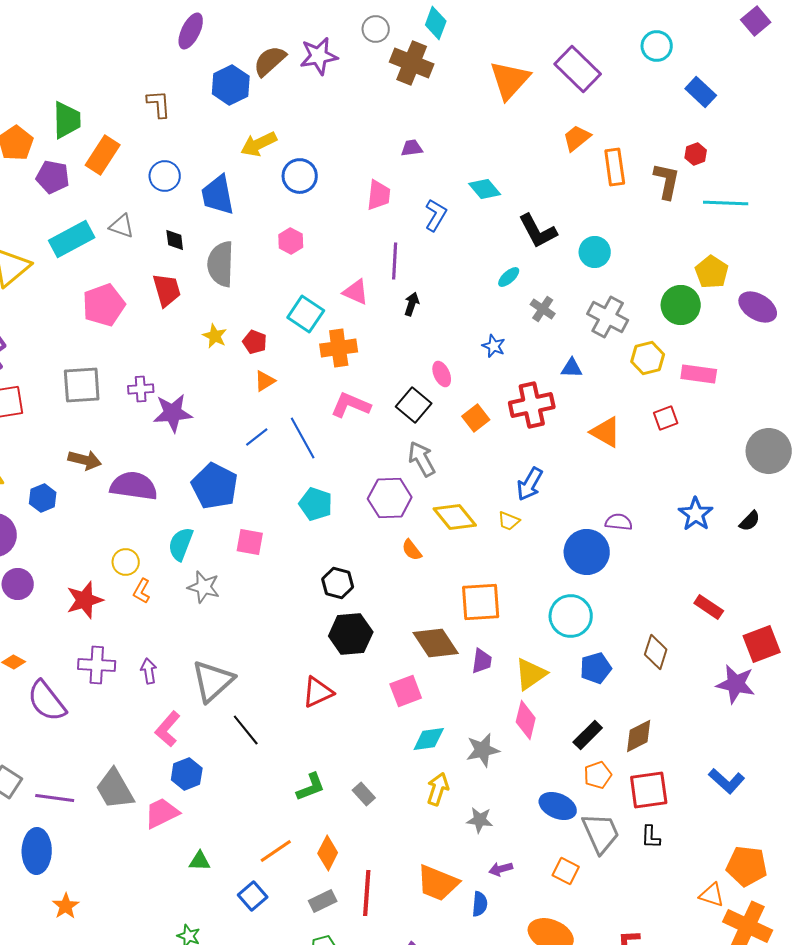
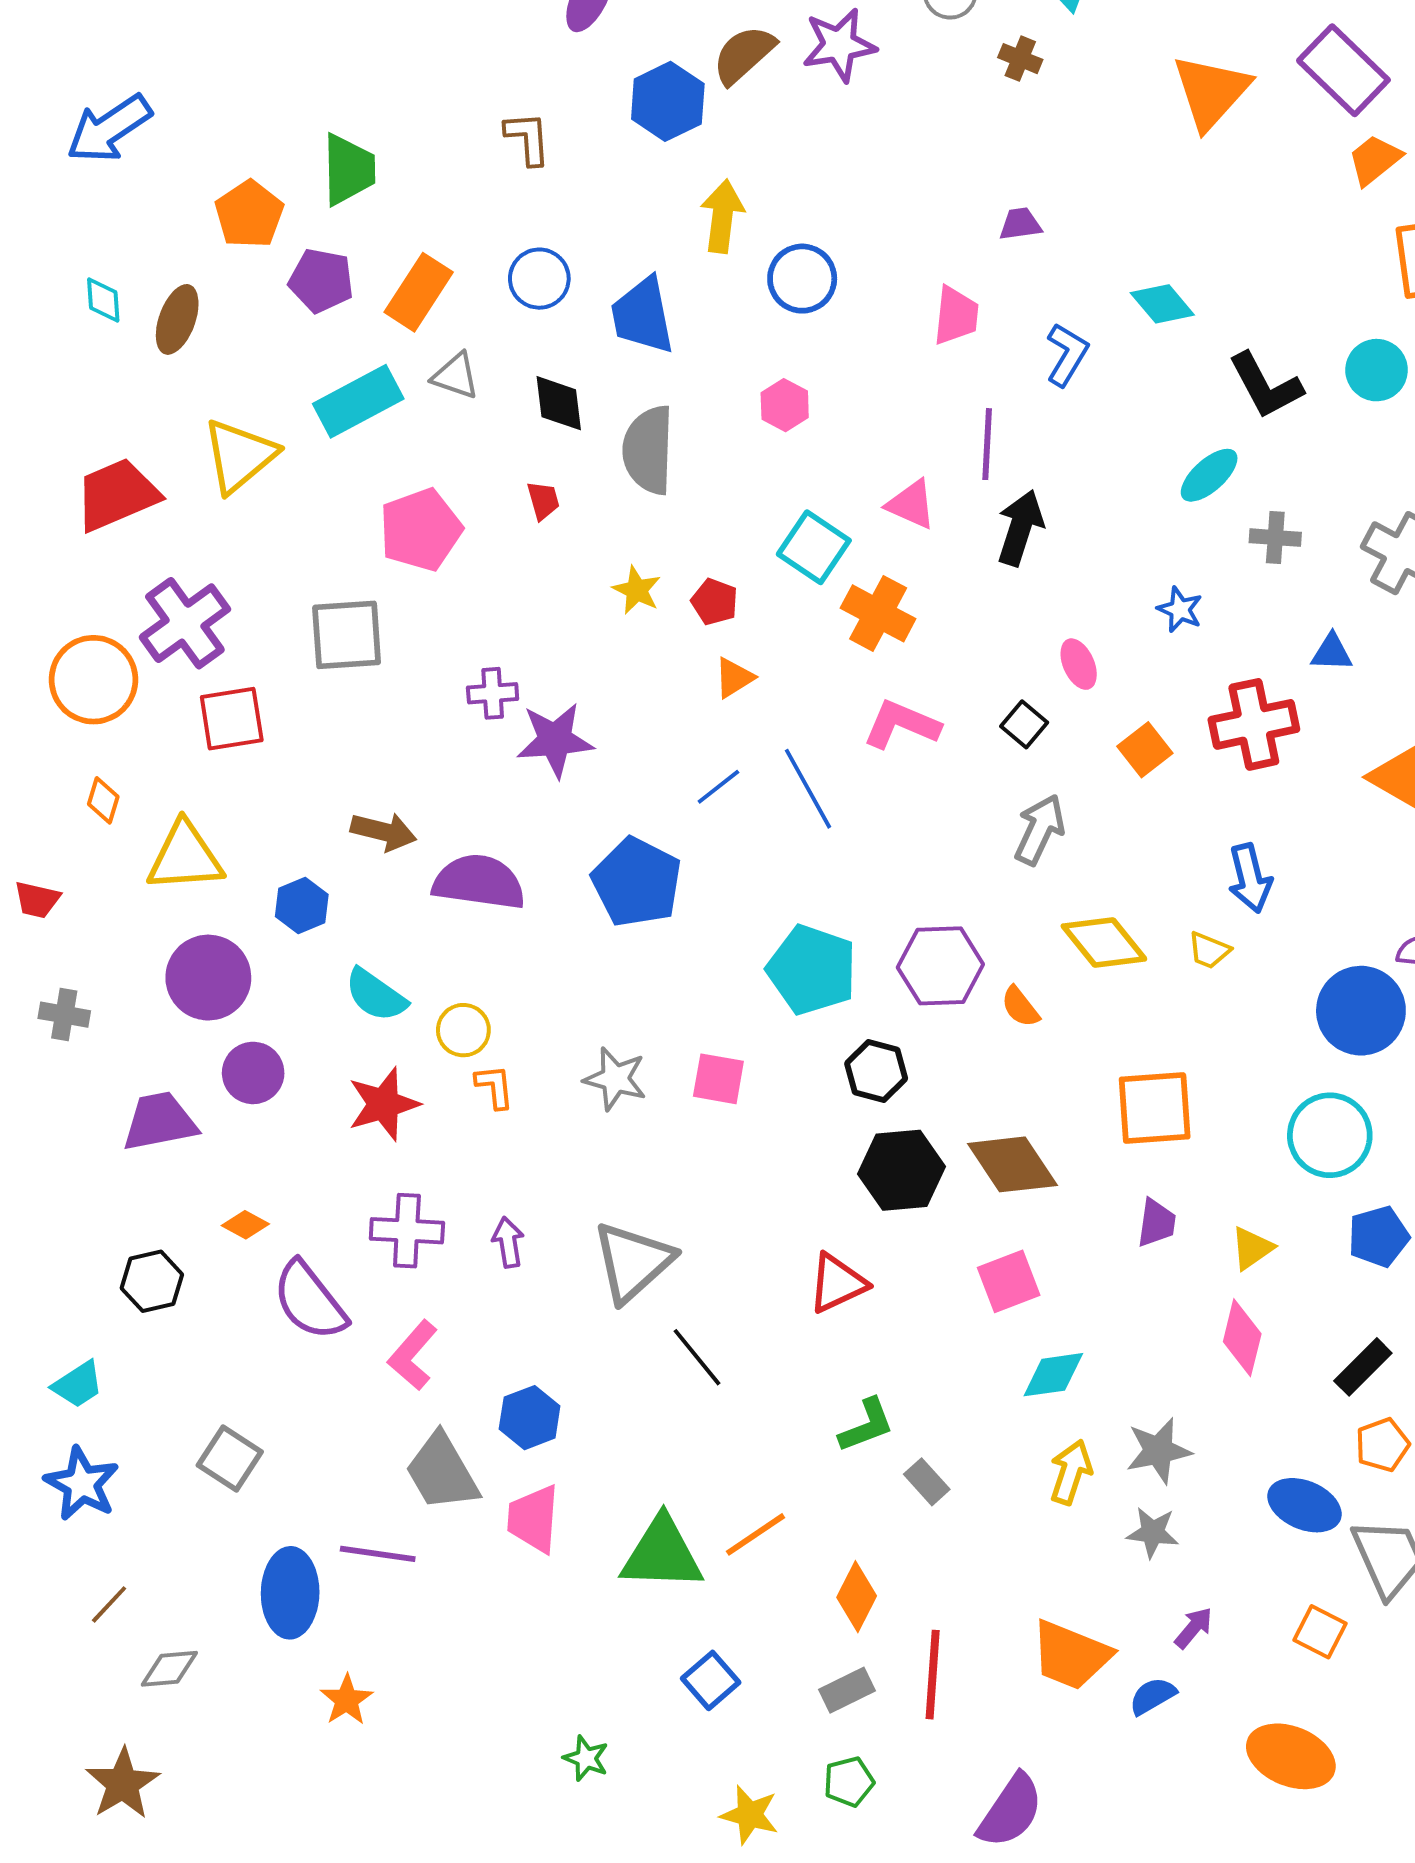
brown cross: (412, 63) -> (1020, 59), size x0.5
orange trapezoid: (577, 138) -> (1375, 160), moved
yellow arrow: (259, 144) -> (722, 216), turned 123
orange rectangle: (103, 155) -> (419, 292), moved
black diamond: (175, 240) -> (559, 403), size x1.4
cyan circle: (595, 252) -> (1377, 370), moved
cyan ellipse: (509, 277) -> (1209, 475), size x1.4
red trapezoid: (167, 290) -> (543, 501), size x0.6
black arrow: (412, 304) -> (1020, 528), size x1.6
gray cross: (543, 309) -> (1275, 538), turned -30
orange cross: (339, 348) -> (878, 613), turned 36
gray square: (82, 385) -> (347, 635), moved
black square: (414, 405) -> (1024, 724), size x0.7
gray arrow: (422, 459) -> (1040, 830), turned 54
blue arrow: (530, 484) -> (1250, 878), turned -44
purple hexagon: (390, 498) -> (940, 966), moved
cyan pentagon: (316, 504) -> (812, 970), moved, size x1.4
pink square: (250, 542) -> (718, 1079), moved
cyan semicircle: (181, 544) -> (376, 995), moved, turned -76
orange L-shape: (142, 591) -> (495, 1087), turned 145
brown diamond: (436, 643) -> (1012, 1164), moved
yellow triangle: (531, 674) -> (1252, 1248), size x0.7
pink L-shape: (168, 729) -> (413, 1355), moved
gray star: (483, 750) -> (1158, 1451), moved
blue hexagon: (187, 774) -> (530, 1418), moved
green L-shape: (311, 787) -> (866, 1425), moved
purple line: (55, 798) -> (378, 1554), moved
pink trapezoid: (162, 813) -> (533, 1519), turned -60
orange line: (276, 851) -> (755, 1534), moved
green triangle: (200, 861) -> (662, 1554), moved, size x2.0
purple arrow: (501, 869) -> (1194, 1628), turned 145
blue semicircle: (480, 904) -> (1153, 1696), turned -125

